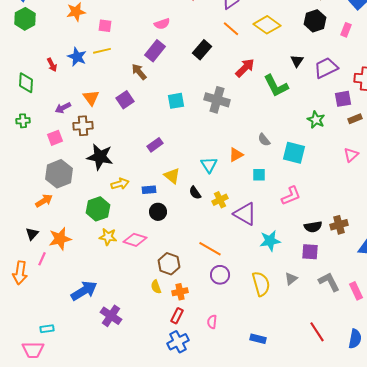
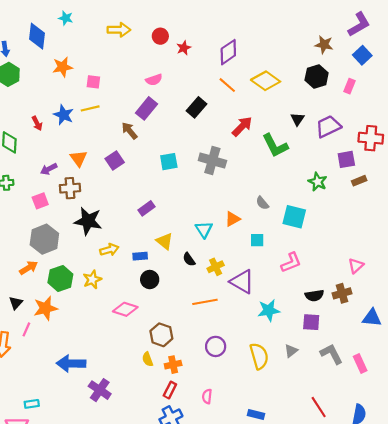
pink triangle: (351, 155) -> (356, 266), moved
green hexagon: (98, 209) -> (60, 278), moved
yellow star: (108, 237) -> (92, 280), moved, turned -30
orange line: (210, 249) -> (205, 302), moved, turned -40
blue arrow: (84, 291) -> (71, 363), turned -148

